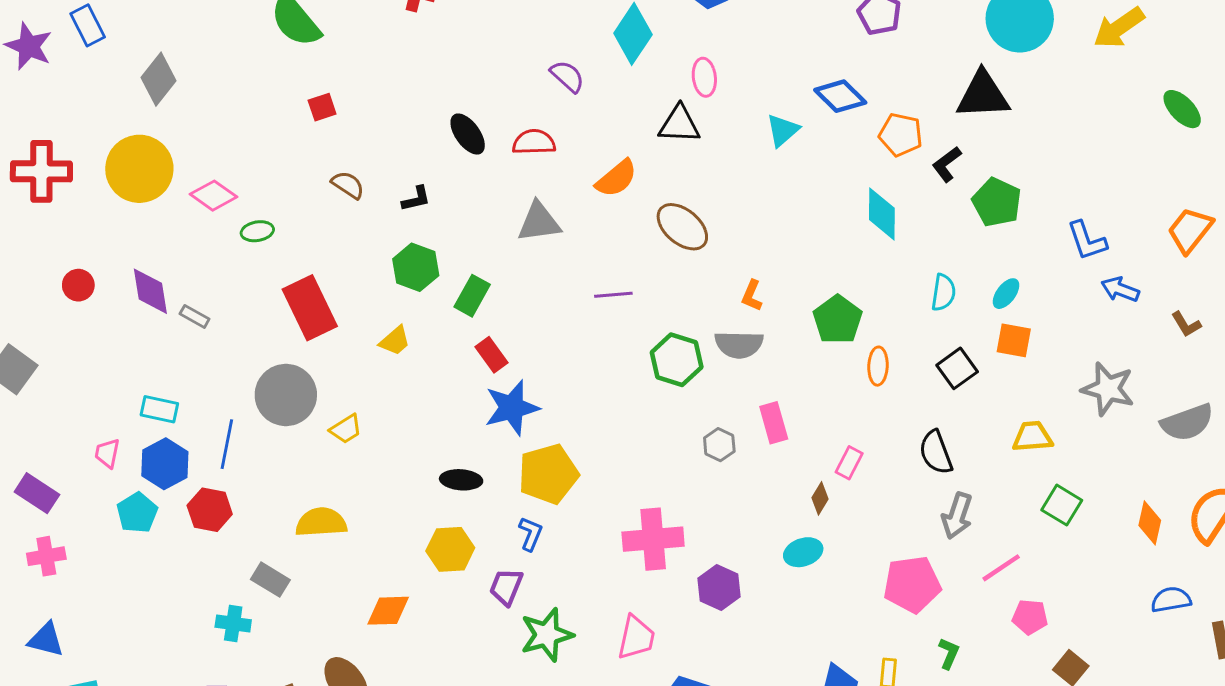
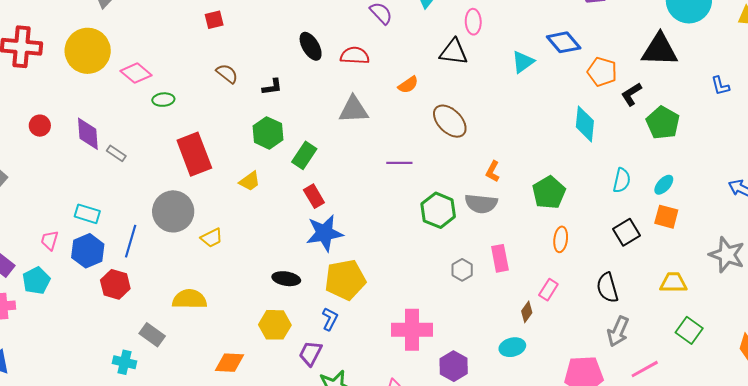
orange semicircle: (616, 178) -> (408, 85), size x0.7
blue L-shape: (1087, 241) -> (720, 86), moved, size x0.7
orange ellipse: (878, 366) -> (561, 239), moved
cyan pentagon: (137, 513) -> (36, 281), moved

